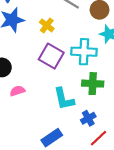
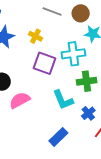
pink semicircle: (17, 91) -> (20, 100), size x1.5

